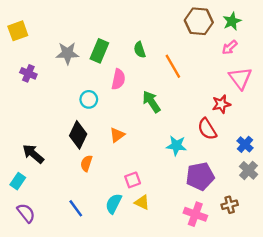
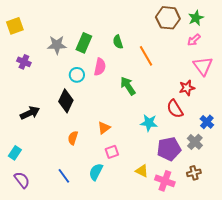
cyan circle: (89, 99) -> (77, 75), moved
black diamond: (78, 135) -> (66, 101), moved
orange triangle: (117, 135) -> (104, 128), moved
black arrow: (33, 154) -> (30, 113), moved, turned 114
gray cross: (249, 170) -> (195, 142), moved
yellow triangle: (142, 202) -> (142, 171), moved

